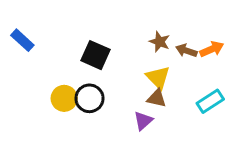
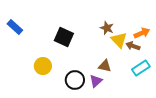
brown arrow: (186, 51) -> (133, 46), moved
yellow triangle: (158, 77) -> (119, 40), moved
black circle: (89, 98) -> (75, 80), moved

